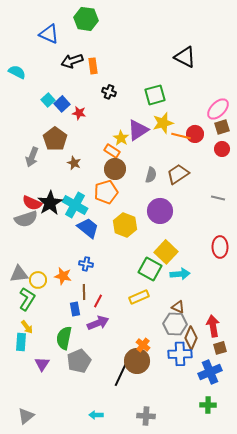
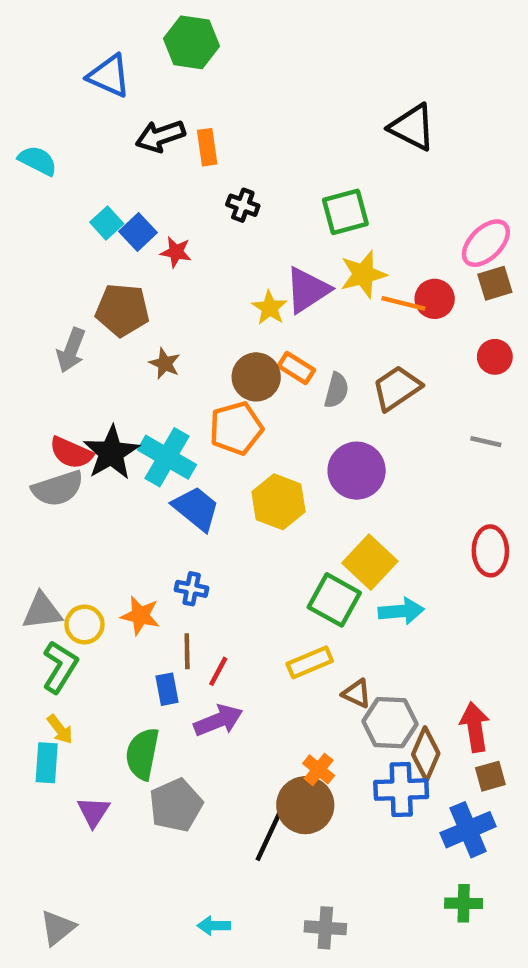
brown pentagon: (55, 139) -> (122, 310), turned -30
red circle: (222, 149) -> (495, 357), moved
orange rectangle: (112, 151) -> (296, 368), moved
brown triangle: (178, 307) -> (357, 694), moved

